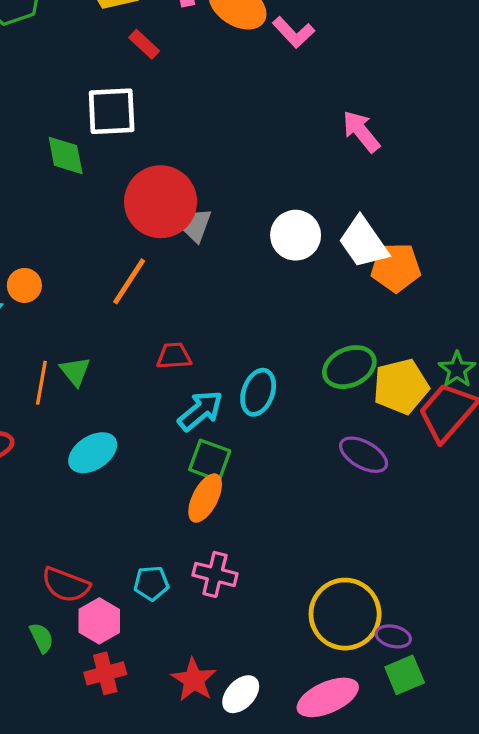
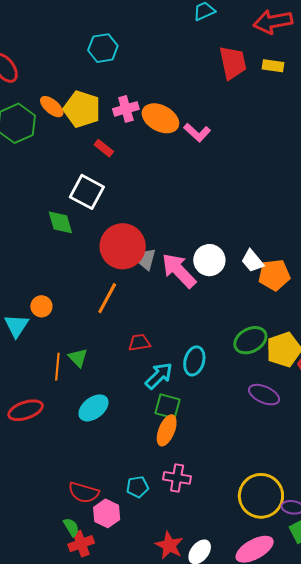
white square: (112, 111) -> (87, 192), turned 36
pink arrow: (361, 131) -> (179, 271), moved, size x1.4
white trapezoid: (363, 242) -> (252, 261), size x0.7
red cross: (105, 673) -> (81, 544), moved

